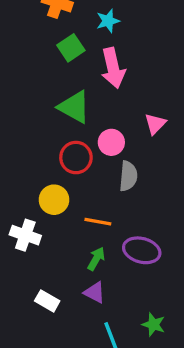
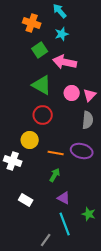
pink arrow: (113, 68) -> (65, 62), turned 115
pink circle: (111, 142) -> (72, 93), moved
gray semicircle: (128, 176) -> (88, 120), moved
purple ellipse: (142, 250) -> (82, 151), moved
purple triangle: (94, 292) -> (64, 198), moved

